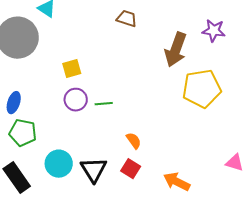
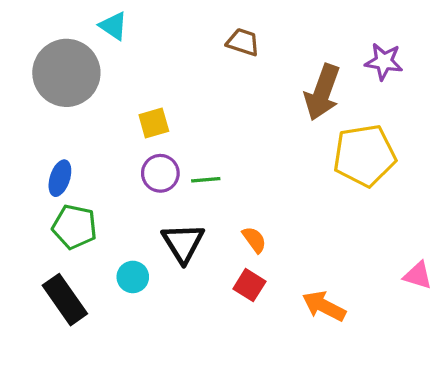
cyan circle: (59, 164) -> (133, 277), size x0.7
black triangle: (94, 170) -> (183, 243), moved

